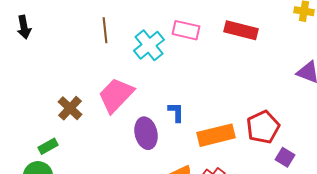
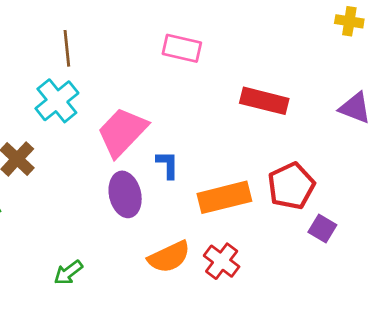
red rectangle: (241, 30) -> (264, 101), moved
cyan cross: (149, 45) -> (57, 101), moved
pink trapezoid: (116, 95) -> (122, 132), moved

